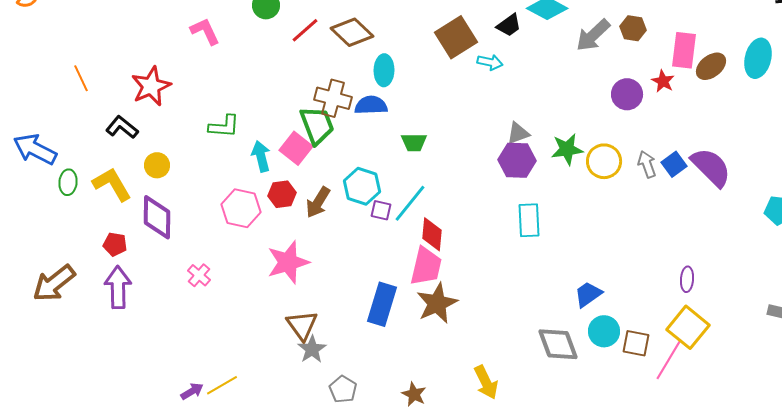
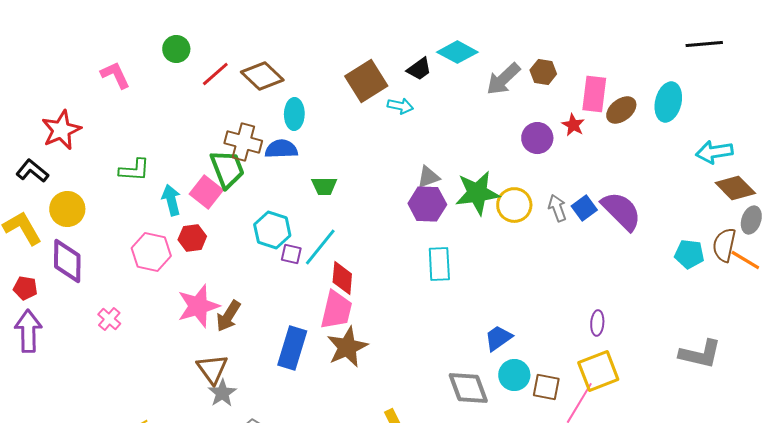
green star: (567, 149) -> (477, 193), size x1.4
yellow circle: (157, 165) -> (67, 209), size x1.4
brown arrow: (318, 202) -> (228, 316), moved
yellow square: (688, 327) -> (598, 371), turned 30

